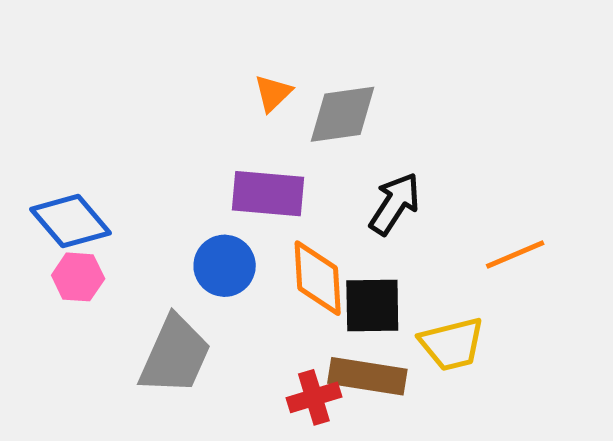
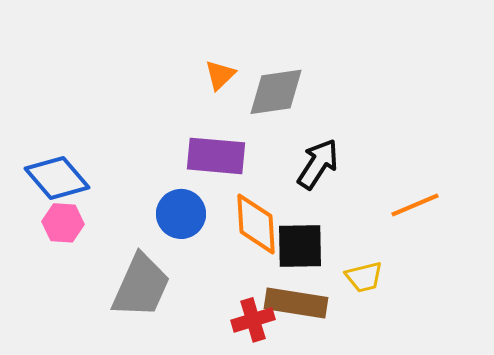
yellow trapezoid: (452, 344) -> (364, 277), size x0.7

